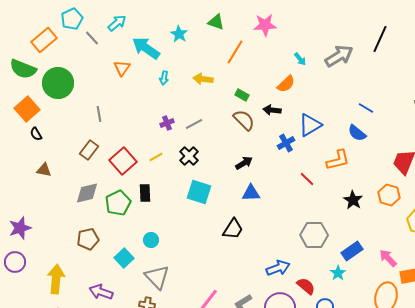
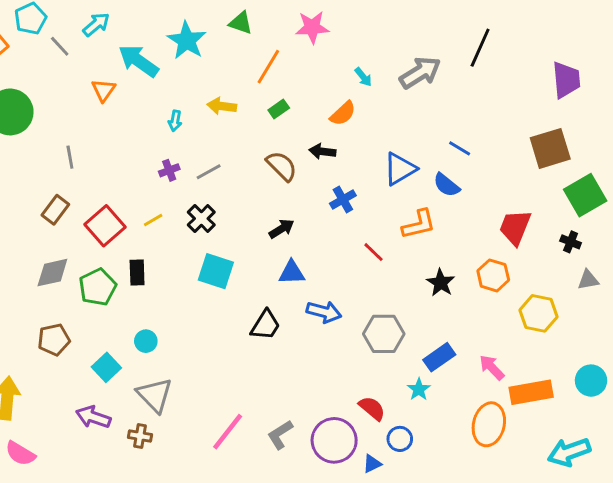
cyan star: (179, 34) -> (187, 40), size x1.5
cyan arrow: (164, 78) -> (175, 121), moved
green rectangle: (242, 95) -> (279, 109), moved, turned -64
blue triangle: (310, 125) -> (400, 169), moved
blue arrow: (278, 268) -> (324, 312), moved, turned 35
purple arrow: (101, 292) -> (93, 417), moved

